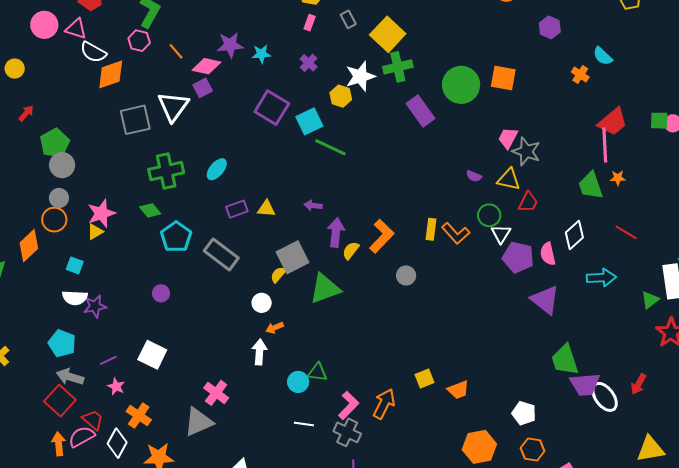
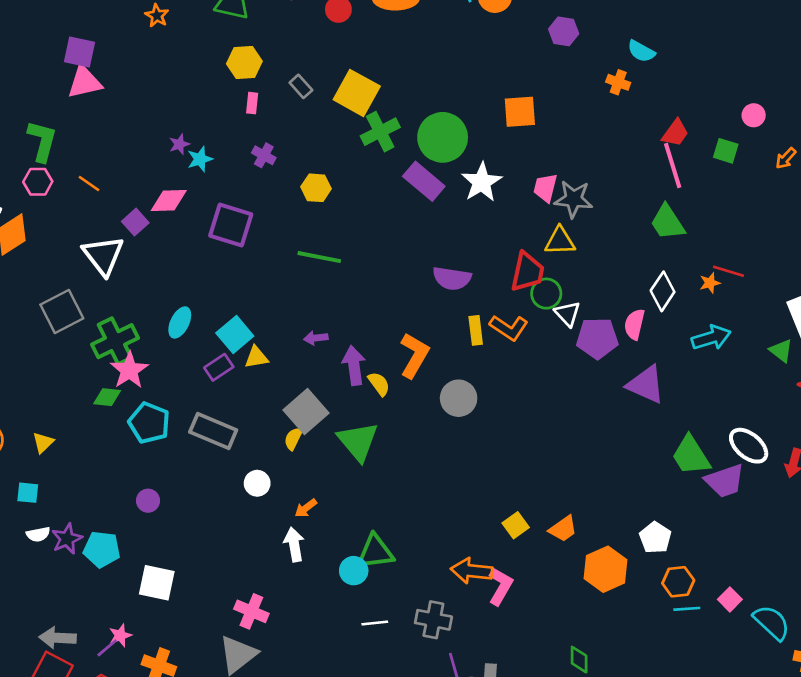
purple star: (230, 45) -> (179, 144), moved, size x0.6
pink diamond: (206, 66) -> (169, 200), moved
white star: (360, 76) -> (482, 182), moved
green circle: (461, 85) -> (443, 137), moved
gray square: (135, 120) -> (62, 312), moved
cyan square: (309, 121) -> (235, 334), moved
green square: (659, 121) -> (726, 151), moved, turned 30
red trapezoid: (613, 122) -> (675, 133), size x0.7
purple semicircle: (474, 176) -> (452, 278), moved, size x1.8
orange star: (618, 178) -> (710, 283), moved
red trapezoid: (528, 202) -> (527, 272), moved, size x1.4
green diamond: (150, 210) -> (107, 397), turned -30
pink star: (101, 213) -> (129, 370), moved
yellow semicircle: (351, 250) -> (379, 384), turned 120
pink semicircle: (548, 254) -> (634, 324), turned 40
gray circle: (406, 275) -> (459, 398), size x1.4
green triangle: (325, 289) -> (358, 441), turned -36
white semicircle: (75, 298) -> (38, 534), size x0.7
green triangle: (650, 300) -> (781, 351), turned -30
white circle: (262, 303) -> (257, 483), moved
cyan pentagon: (62, 343) -> (102, 549), moved
purple line: (108, 360) -> (107, 648), moved
green triangle: (317, 372) -> (376, 552), size x1.4
pink star: (116, 386) -> (120, 635), turned -30
white ellipse: (605, 397) -> (749, 446), moved
orange arrow: (384, 404) -> (472, 571), turned -96
pink L-shape: (349, 405) -> (500, 586), moved
white pentagon: (524, 413) -> (655, 538), turned 30
orange hexagon: (479, 447) -> (606, 569), moved

